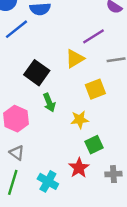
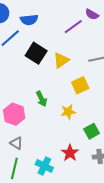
purple line: (93, 36) -> (73, 27), moved
black square: (37, 73) -> (36, 53), moved
green square: (94, 145) -> (92, 131), moved

